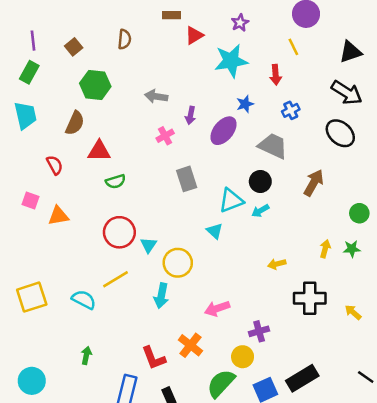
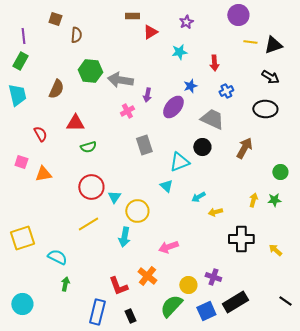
brown semicircle: (124, 39) -> (76, 35), moved
brown square: (74, 47) -> (55, 19), moved, turned -32
yellow line: (293, 47) -> (250, 42), moved, turned -56
cyan star: (231, 61) -> (179, 52), size x0.6
green hexagon: (95, 85) -> (90, 71), moved
black arrow: (347, 93) -> (270, 77), size x0.7
gray arrow: (156, 96) -> (120, 80), size x1.4
brown semicircle: (75, 123) -> (56, 89), moved
black ellipse: (340, 133) -> (265, 109), turned -40
cyan arrow: (260, 211) -> (198, 197), moved
cyan semicircle: (84, 300) -> (57, 257), moved
purple cross: (259, 331) -> (213, 277), moved, turned 35

